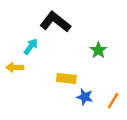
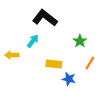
cyan arrow: (31, 46) -> (33, 41), moved
orange line: (113, 101) -> (90, 63), moved

